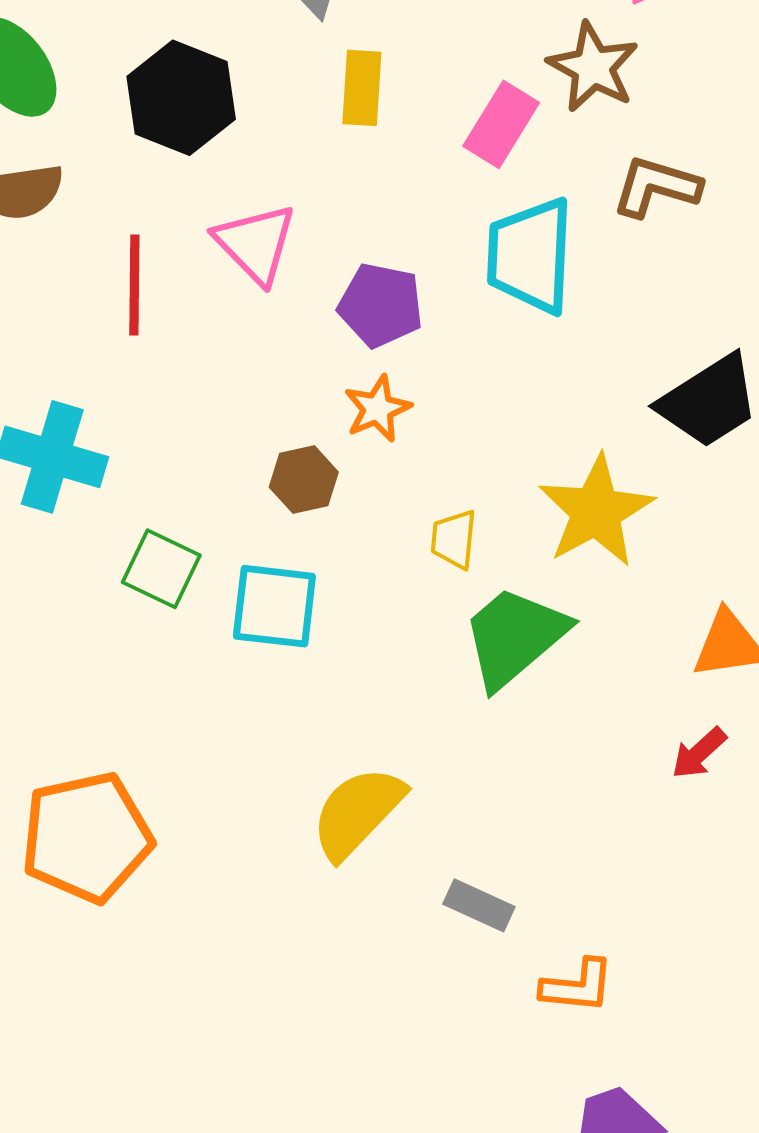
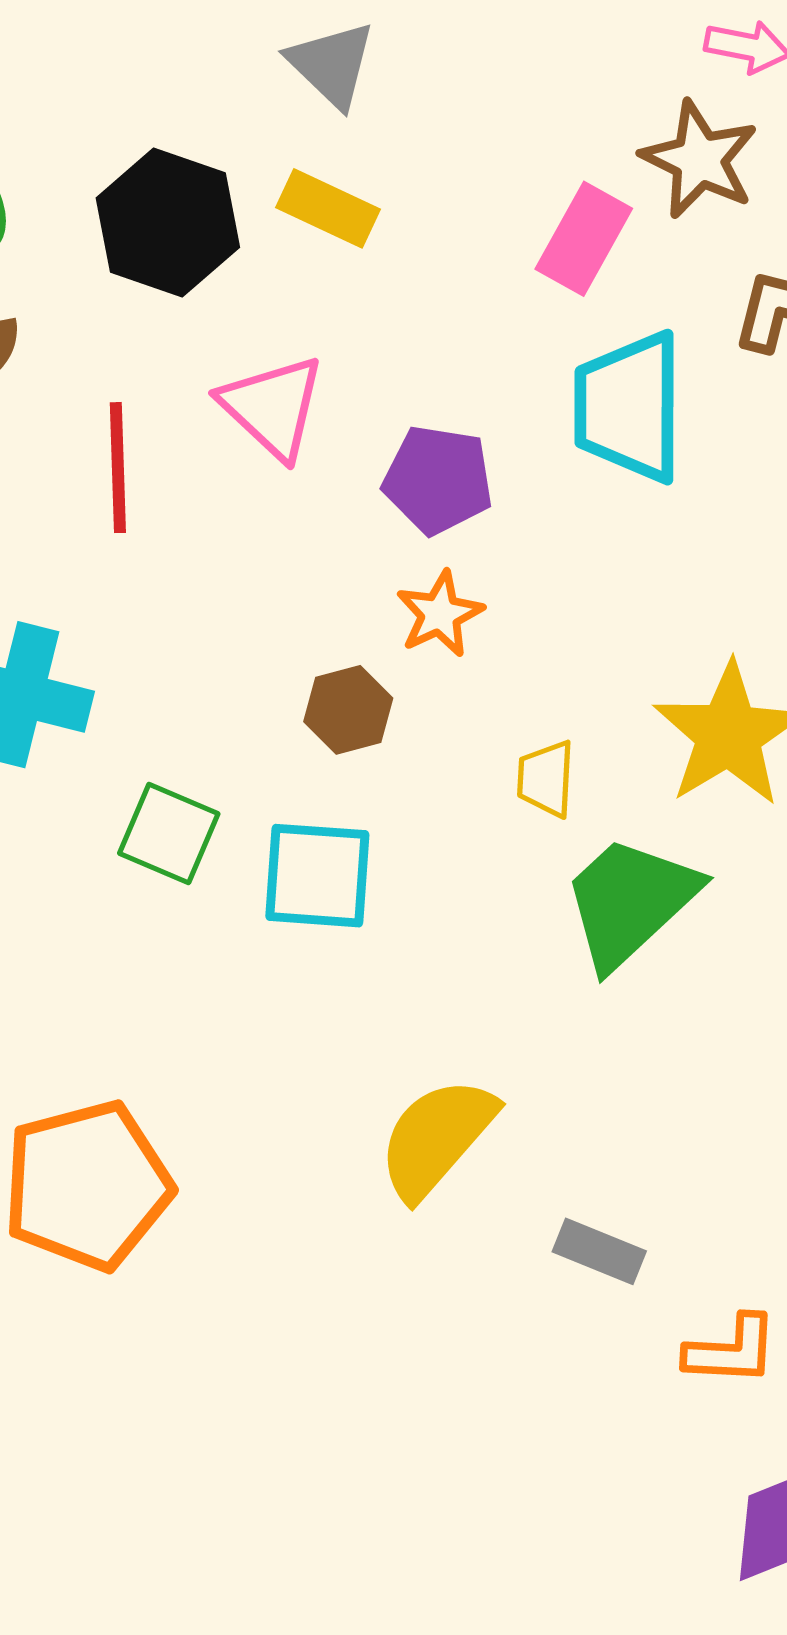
yellow rectangle: (362, 88) -> (328, 208), moved, turned -66

